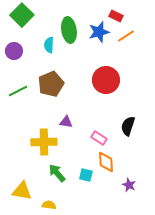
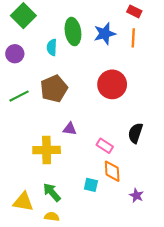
red rectangle: (116, 16) -> (134, 11), moved
orange line: (126, 36) -> (133, 38), turned -54
green arrow: (57, 173) -> (52, 192), moved

